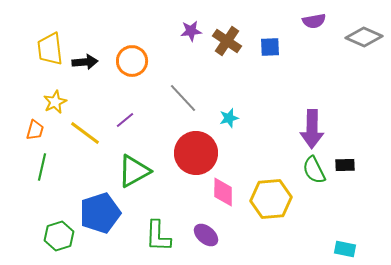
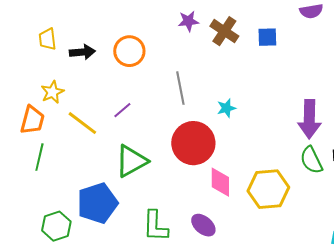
yellow trapezoid: (50, 49) -> (47, 39), size x0.7
gray line: (183, 98) -> (180, 88), turned 32
orange trapezoid: (35, 130) -> (32, 120), size x1.4

